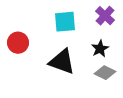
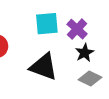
purple cross: (105, 16) -> (77, 29), moved

